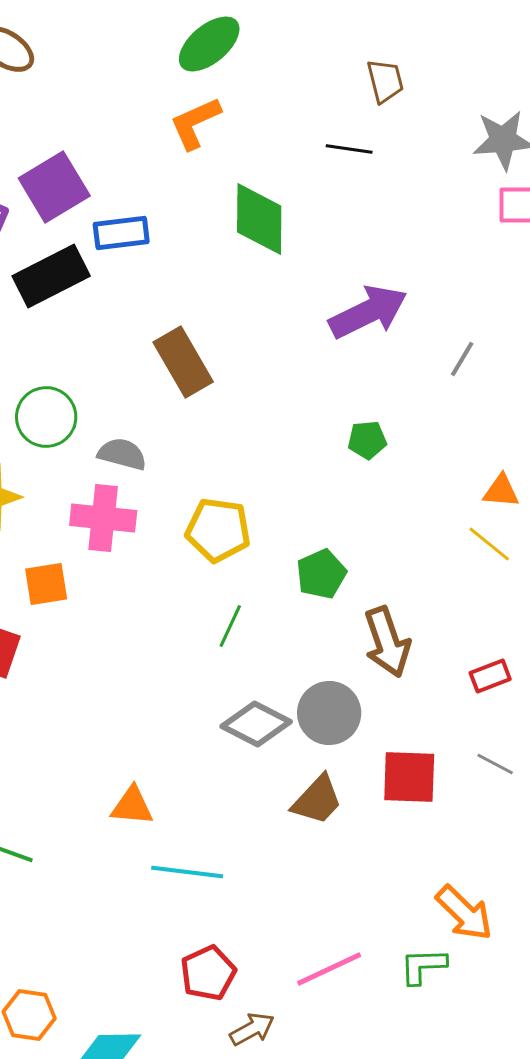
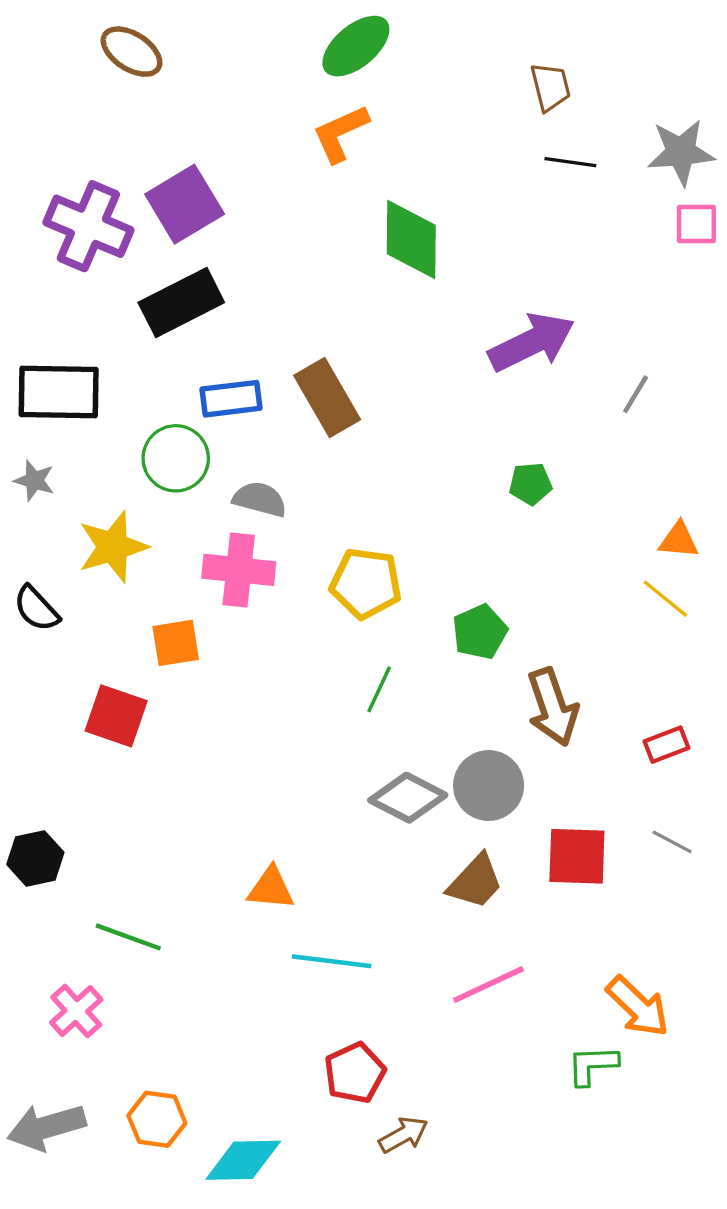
black line: (349, 149) -> (570, 162), moved
blue rectangle: (121, 233) -> (231, 399), moved
pink line: (329, 969) -> (489, 984), moved

